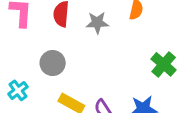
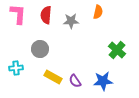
cyan cross: (18, 90) -> (16, 68), turned 32

